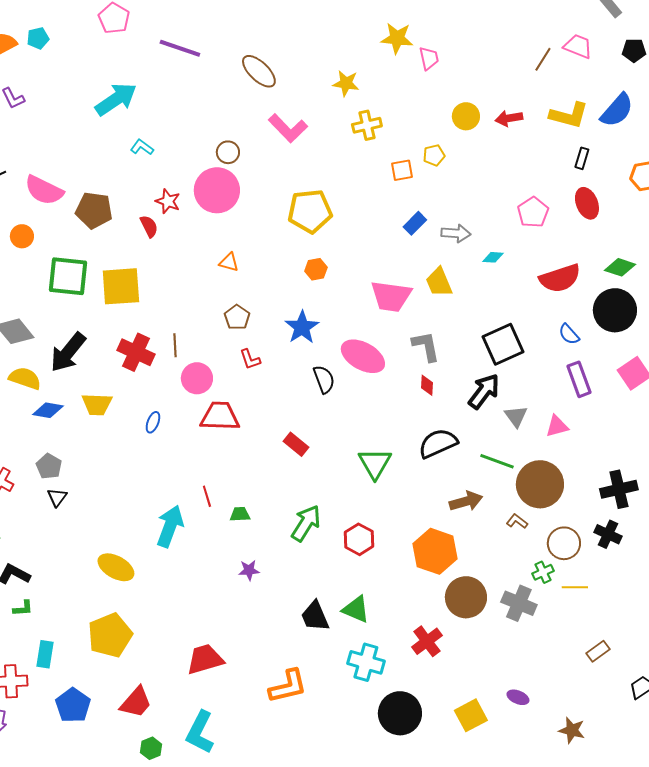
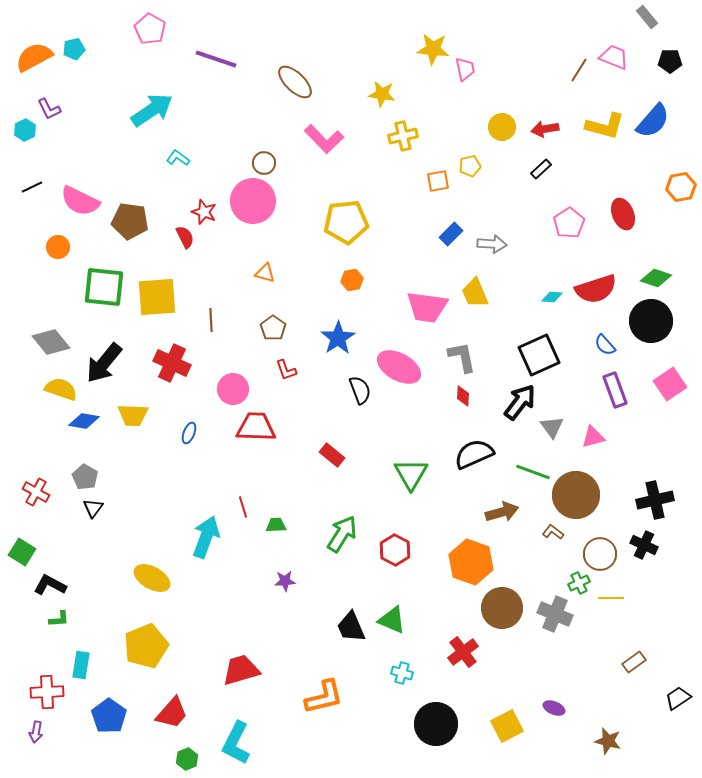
black rectangle: (582, 158) -> (541, 169), moved, turned 30
cyan diamond: (493, 257) -> (552, 297), moved
brown line: (175, 345) -> (211, 320), moved
cyan cross: (366, 662) -> (402, 673), size x0.6

